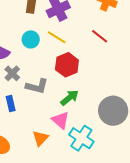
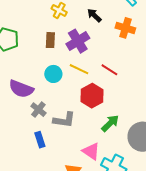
red line: (100, 36) -> (109, 70), moved
green arrow: (69, 98) -> (110, 123), moved

